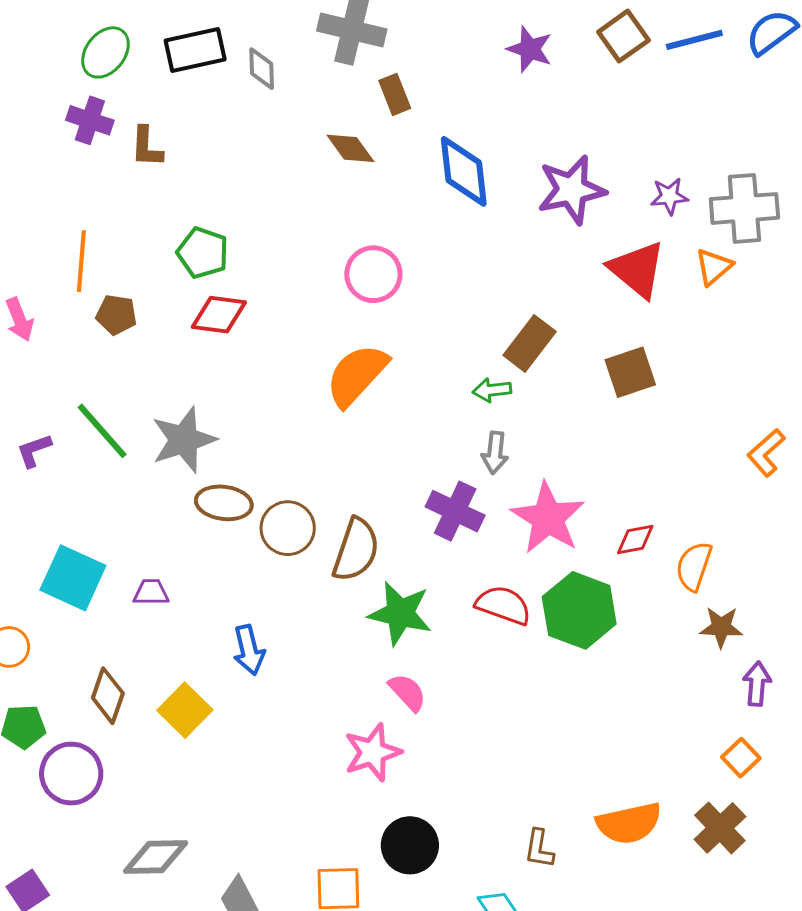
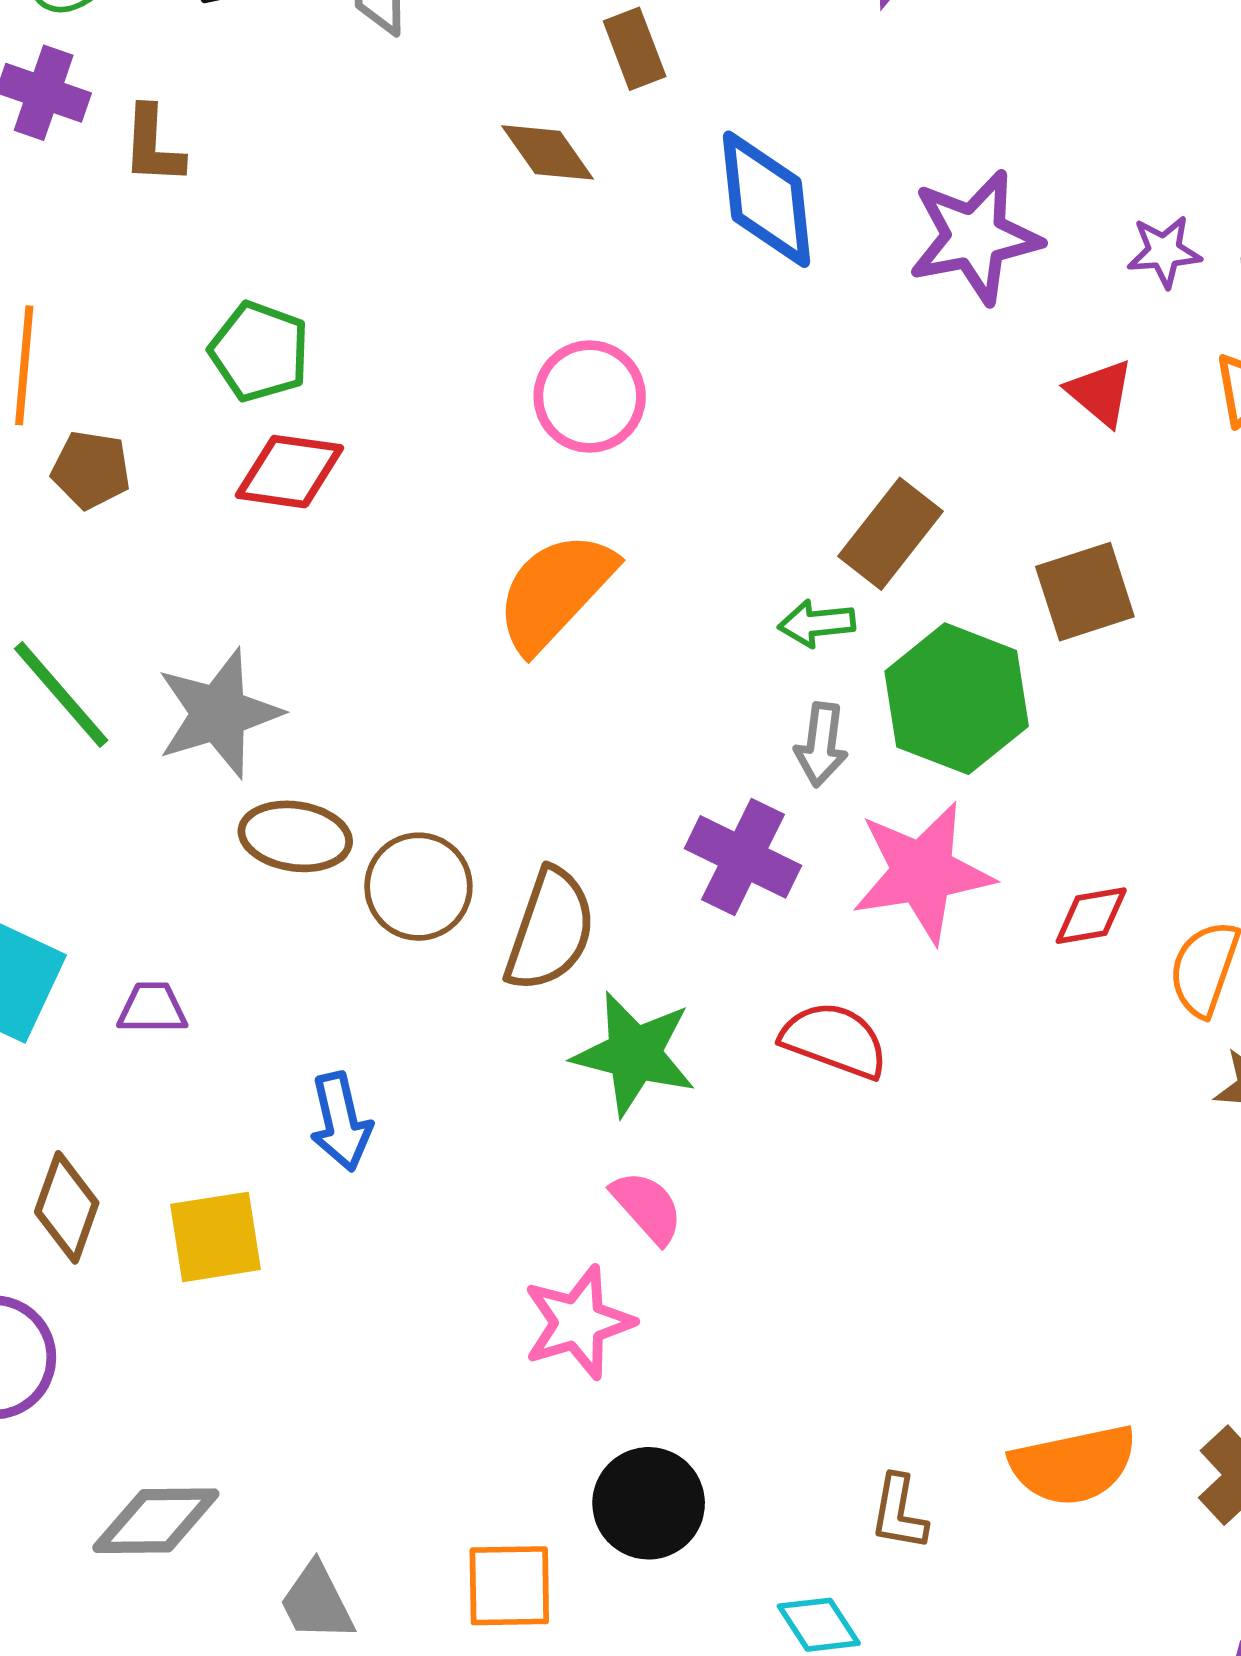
red triangle: (637, 269) -> (1100, 393), size x0.6
pink star: (548, 518) -> (922, 872), turned 30
green hexagon: (579, 610) -> (957, 699), moved
yellow square: (185, 710) -> (215, 1237), turned 36

